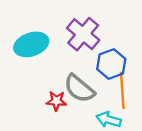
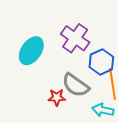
cyan ellipse: (31, 44) -> (31, 51), turned -32

